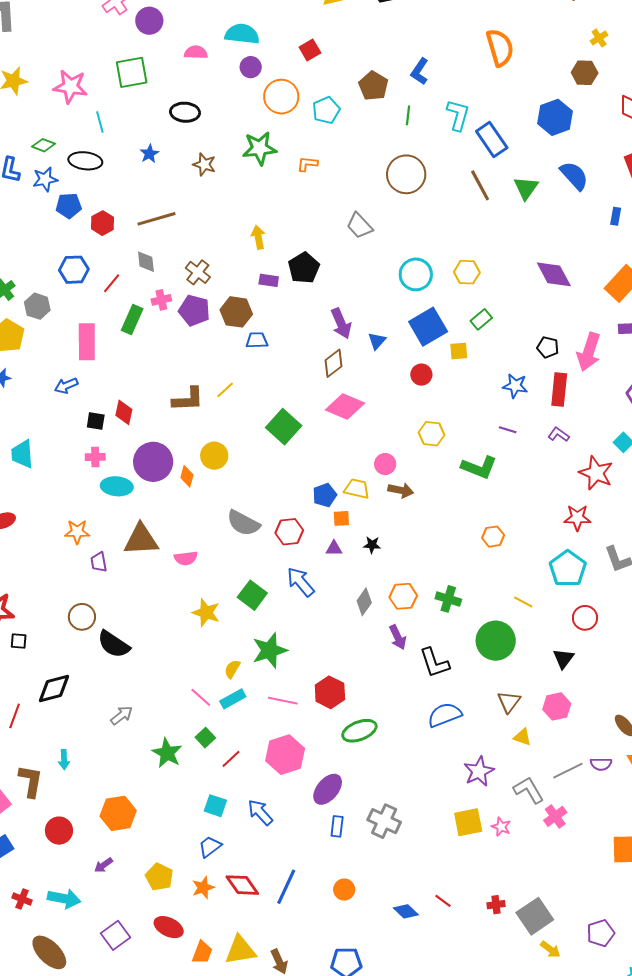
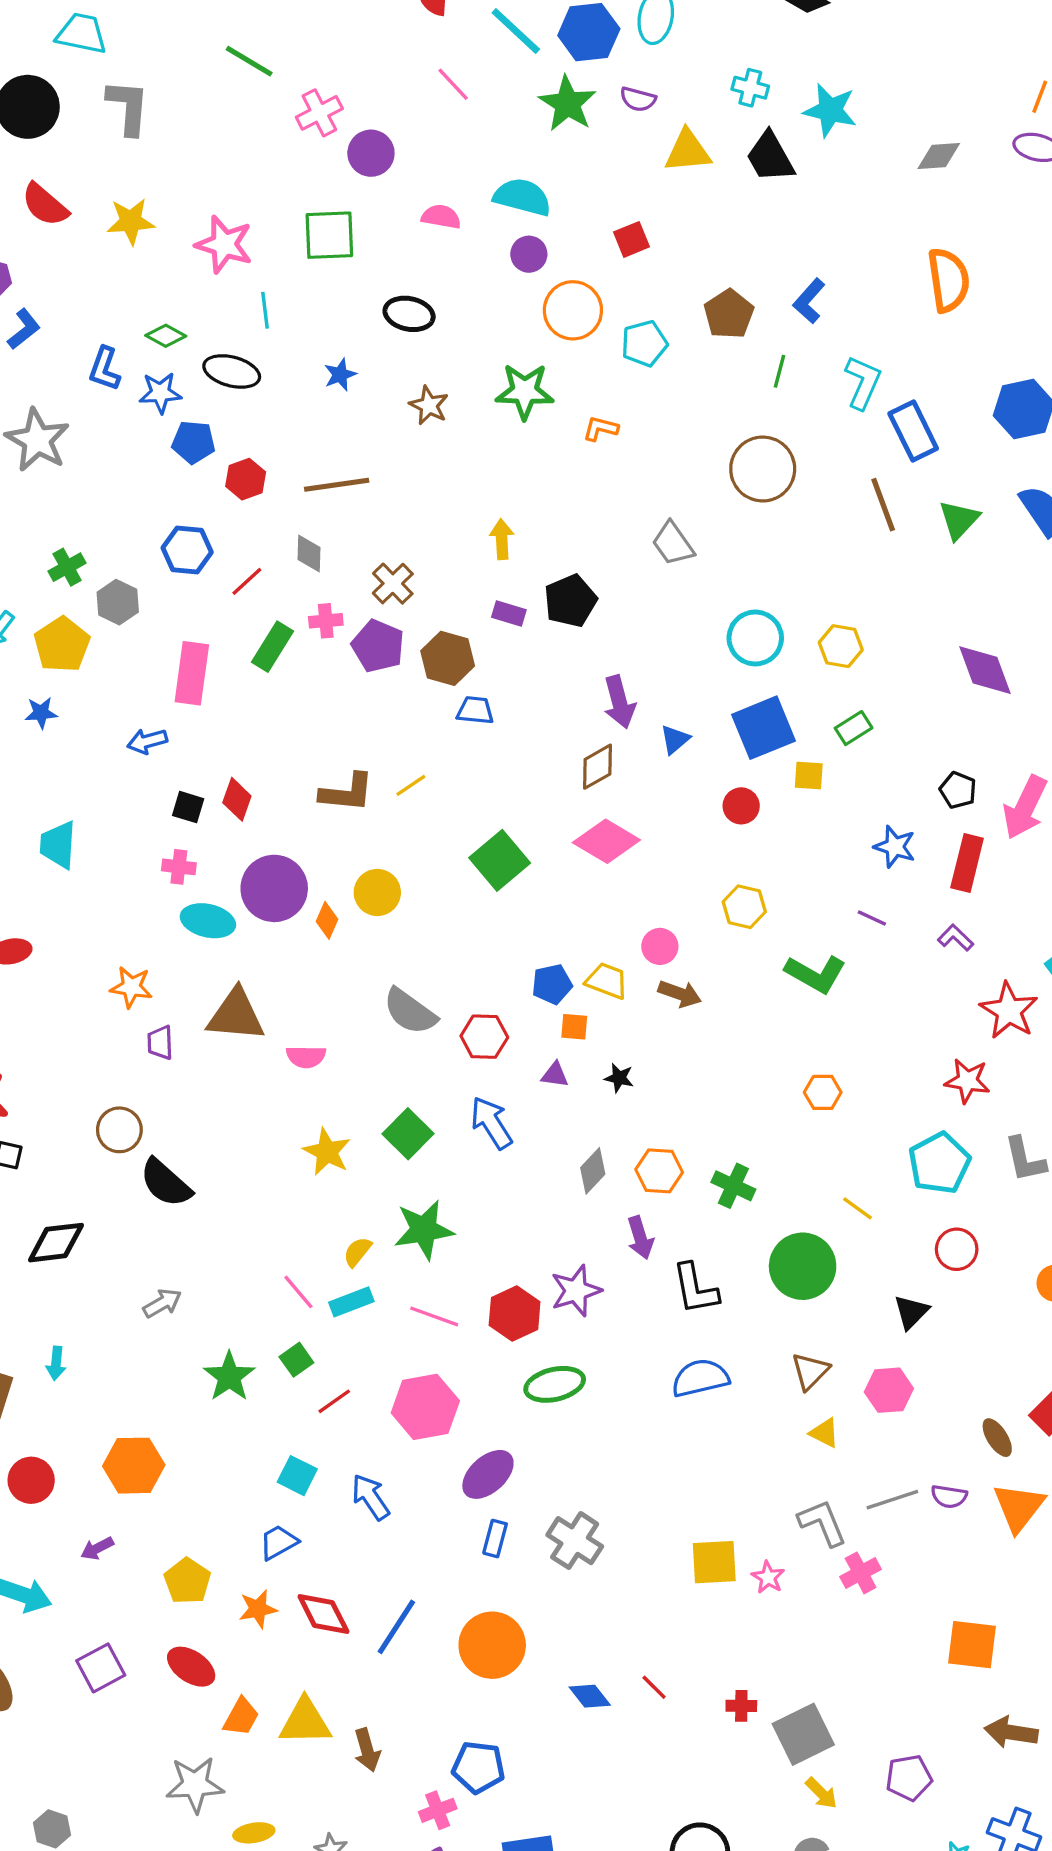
purple star: (479, 771) -> (576, 1291), moved
orange circle: (344, 890) -> (492, 1645), size x1.8

